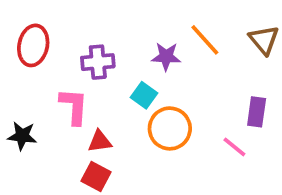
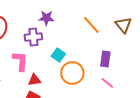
purple star: (166, 57) -> (46, 18), moved
purple rectangle: (257, 112) -> (105, 59), moved

